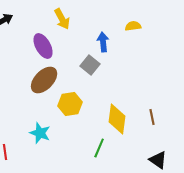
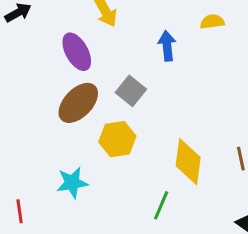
gray square: (90, 65) -> (131, 91), moved
cyan star: (40, 133) -> (72, 183), turned -30

